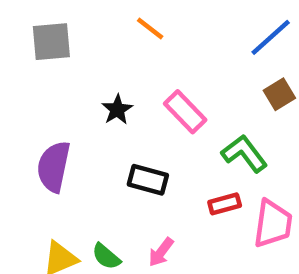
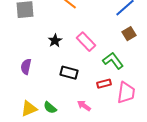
purple semicircle: (54, 167) -> (26, 67), size x0.7
pink arrow: (161, 252) -> (84, 106), moved, turned 88

